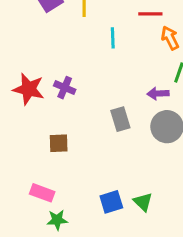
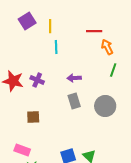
cyan line: (113, 38) -> (56, 47), moved
purple arrow: (158, 94) -> (74, 78), moved

